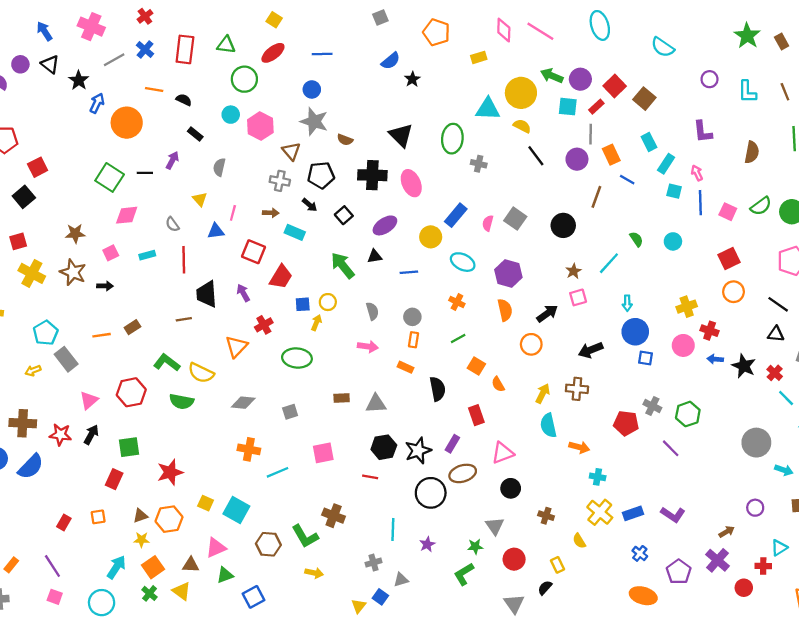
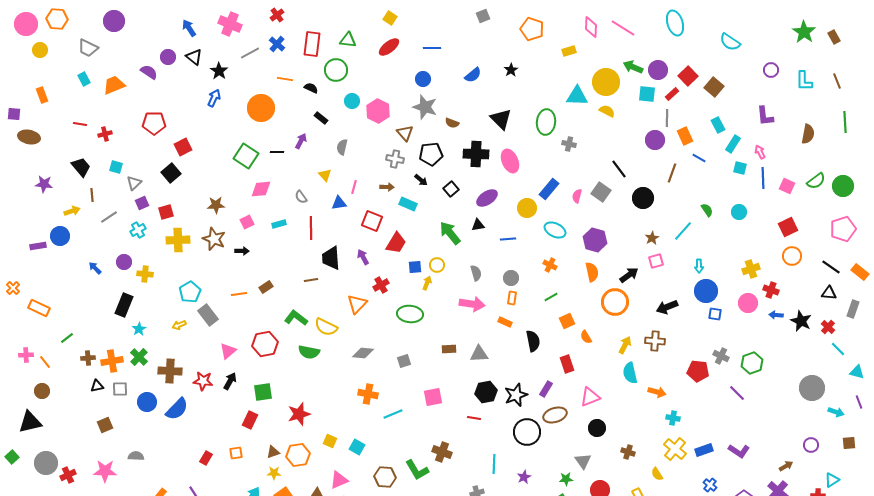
blue semicircle: (391, 61) -> (473, 75), moved
green circle: (244, 79) -> (336, 70), moved
blue arrow: (97, 103) -> (214, 98), moved
black line: (536, 156) -> (619, 169), moved
yellow cross: (32, 273) -> (178, 240), turned -30
orange circle: (531, 344) -> (615, 302), size x1.4
pink arrow: (368, 347) -> (472, 304), size x1.4
orange square: (476, 366) -> (567, 321), turned 35
cyan square: (236, 510) -> (357, 447), size x0.7

